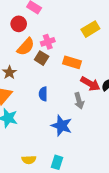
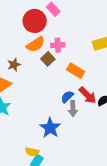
red circle: (19, 24) -> (35, 21), size x1.5
blue semicircle: (43, 94) -> (67, 97), moved, turned 32
yellow semicircle: (29, 160) -> (32, 152), moved

